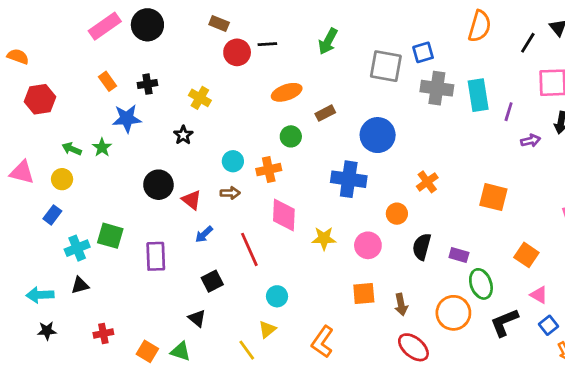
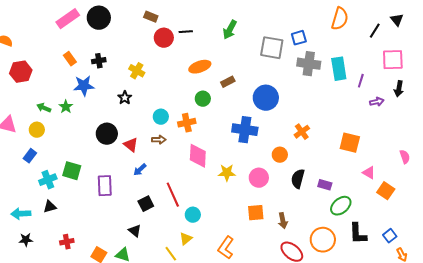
red line: (249, 249) -> (173, 195), moved
orange square: (526, 255) -> (386, 191), moved
green ellipse: (481, 284) -> (341, 206), turned 70
pink triangle: (539, 295) -> (369, 173), moved
orange circle: (453, 313) -> (323, 240), moved
black L-shape: (504, 322) -> (358, 234), turned -70

